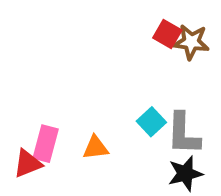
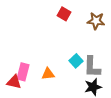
red square: (167, 34) -> (64, 14), moved
red triangle: (28, 164) -> (14, 82), turned 35

